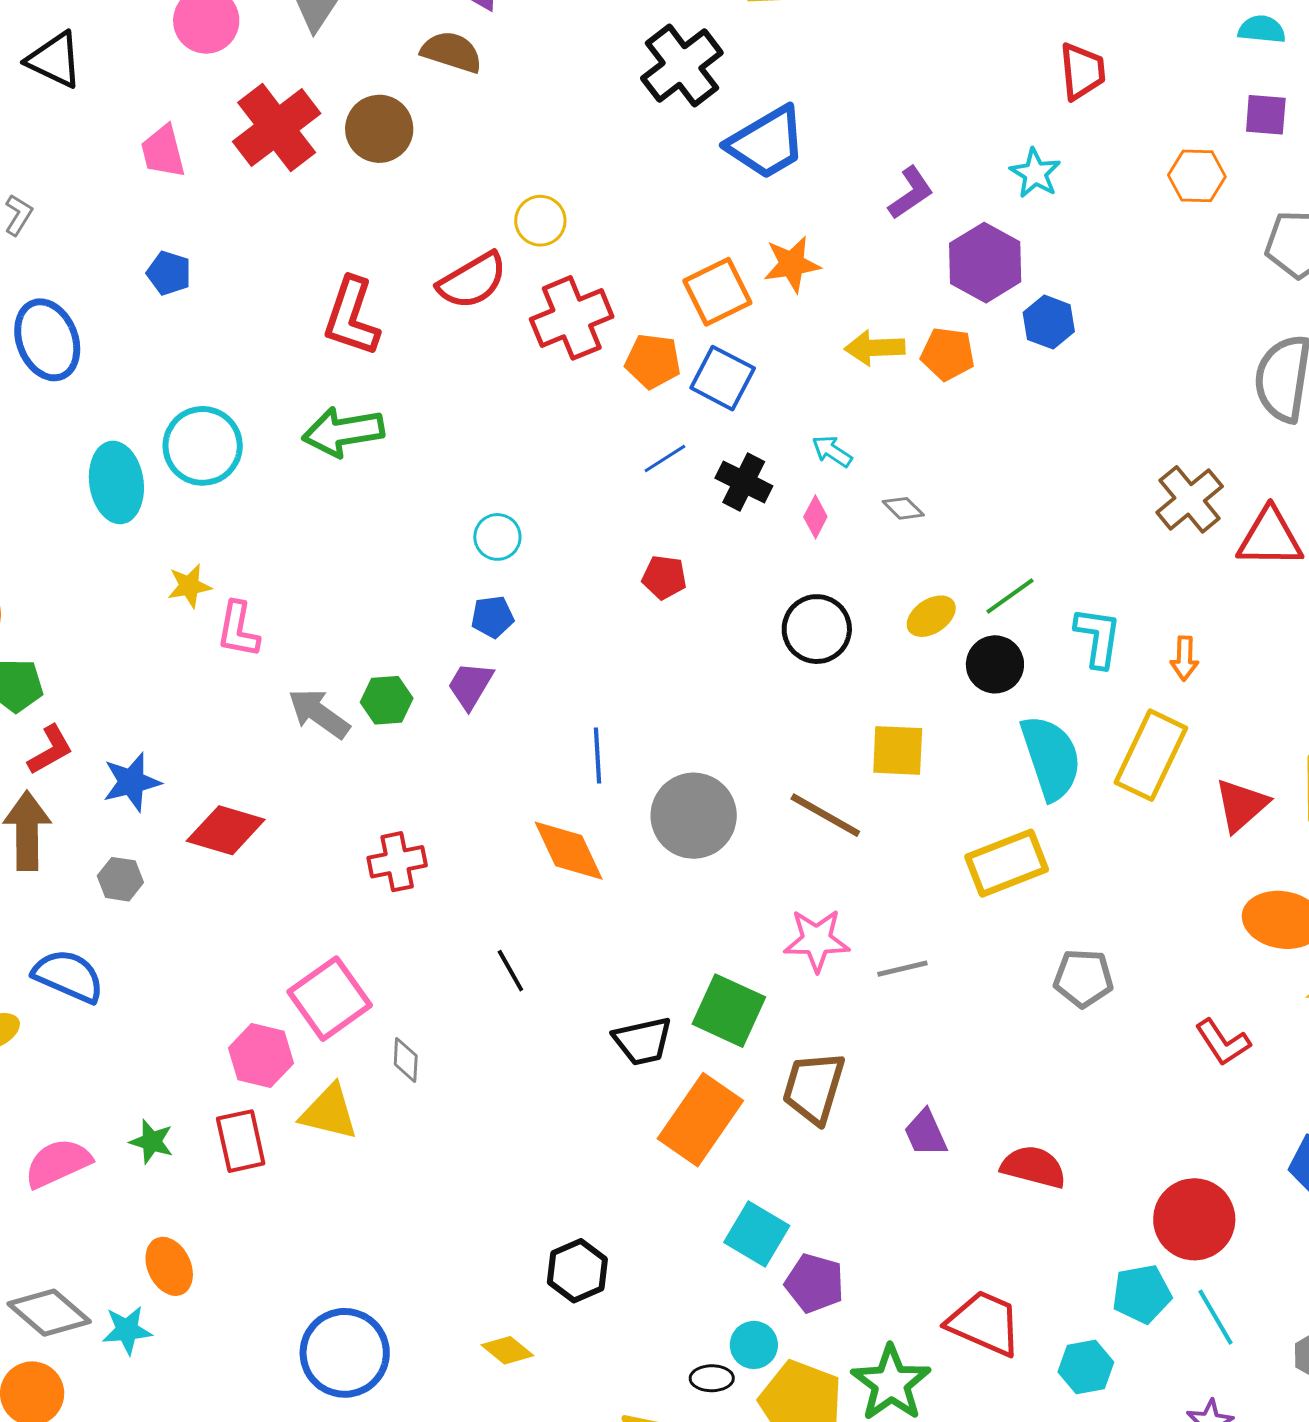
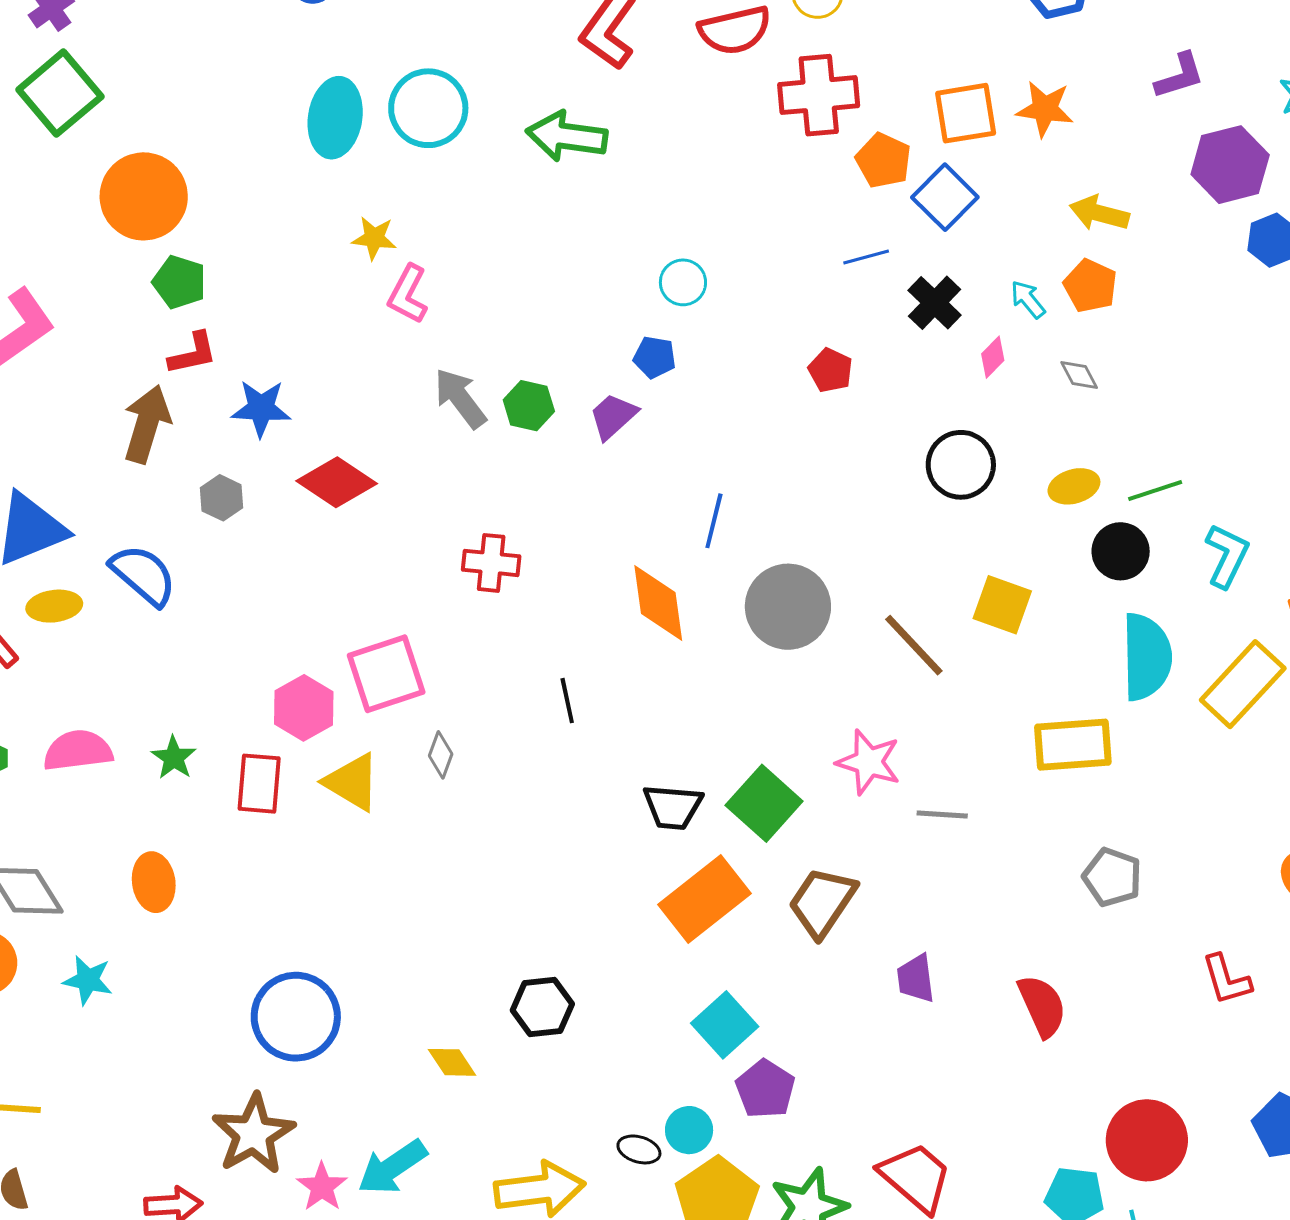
orange pentagon: (948, 354) -> (1090, 286), moved
red semicircle: (1034, 1167) -> (1042, 1006), moved, turned 34
cyan star: (127, 1330) -> (88, 980), moved

